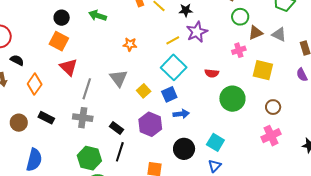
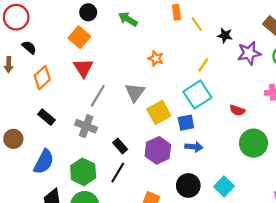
purple star: (197, 32) -> (249, 53), moved
yellow line: (173, 40) -> (203, 65), turned -40
yellow square: (144, 91) -> (159, 112), size x1.5
brown circle: (19, 123) -> (13, 139), moved
blue semicircle: (34, 160) -> (44, 162), moved

